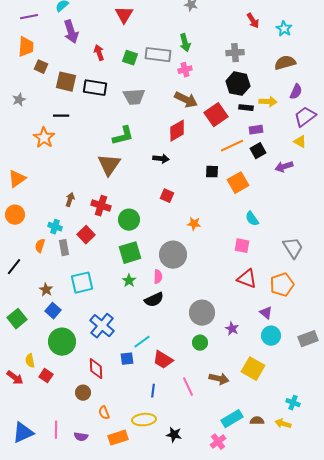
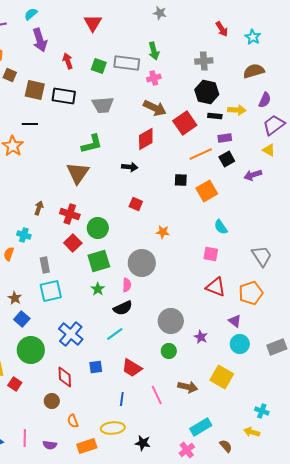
red square: (86, 235) -> (73, 243), moved
gray rectangle: (64, 248) -> (45, 265), moved
cyan line: (142, 342) -> (115, 334), moved
brown semicircle: (257, 421) -> (226, 446), moved, turned 48

